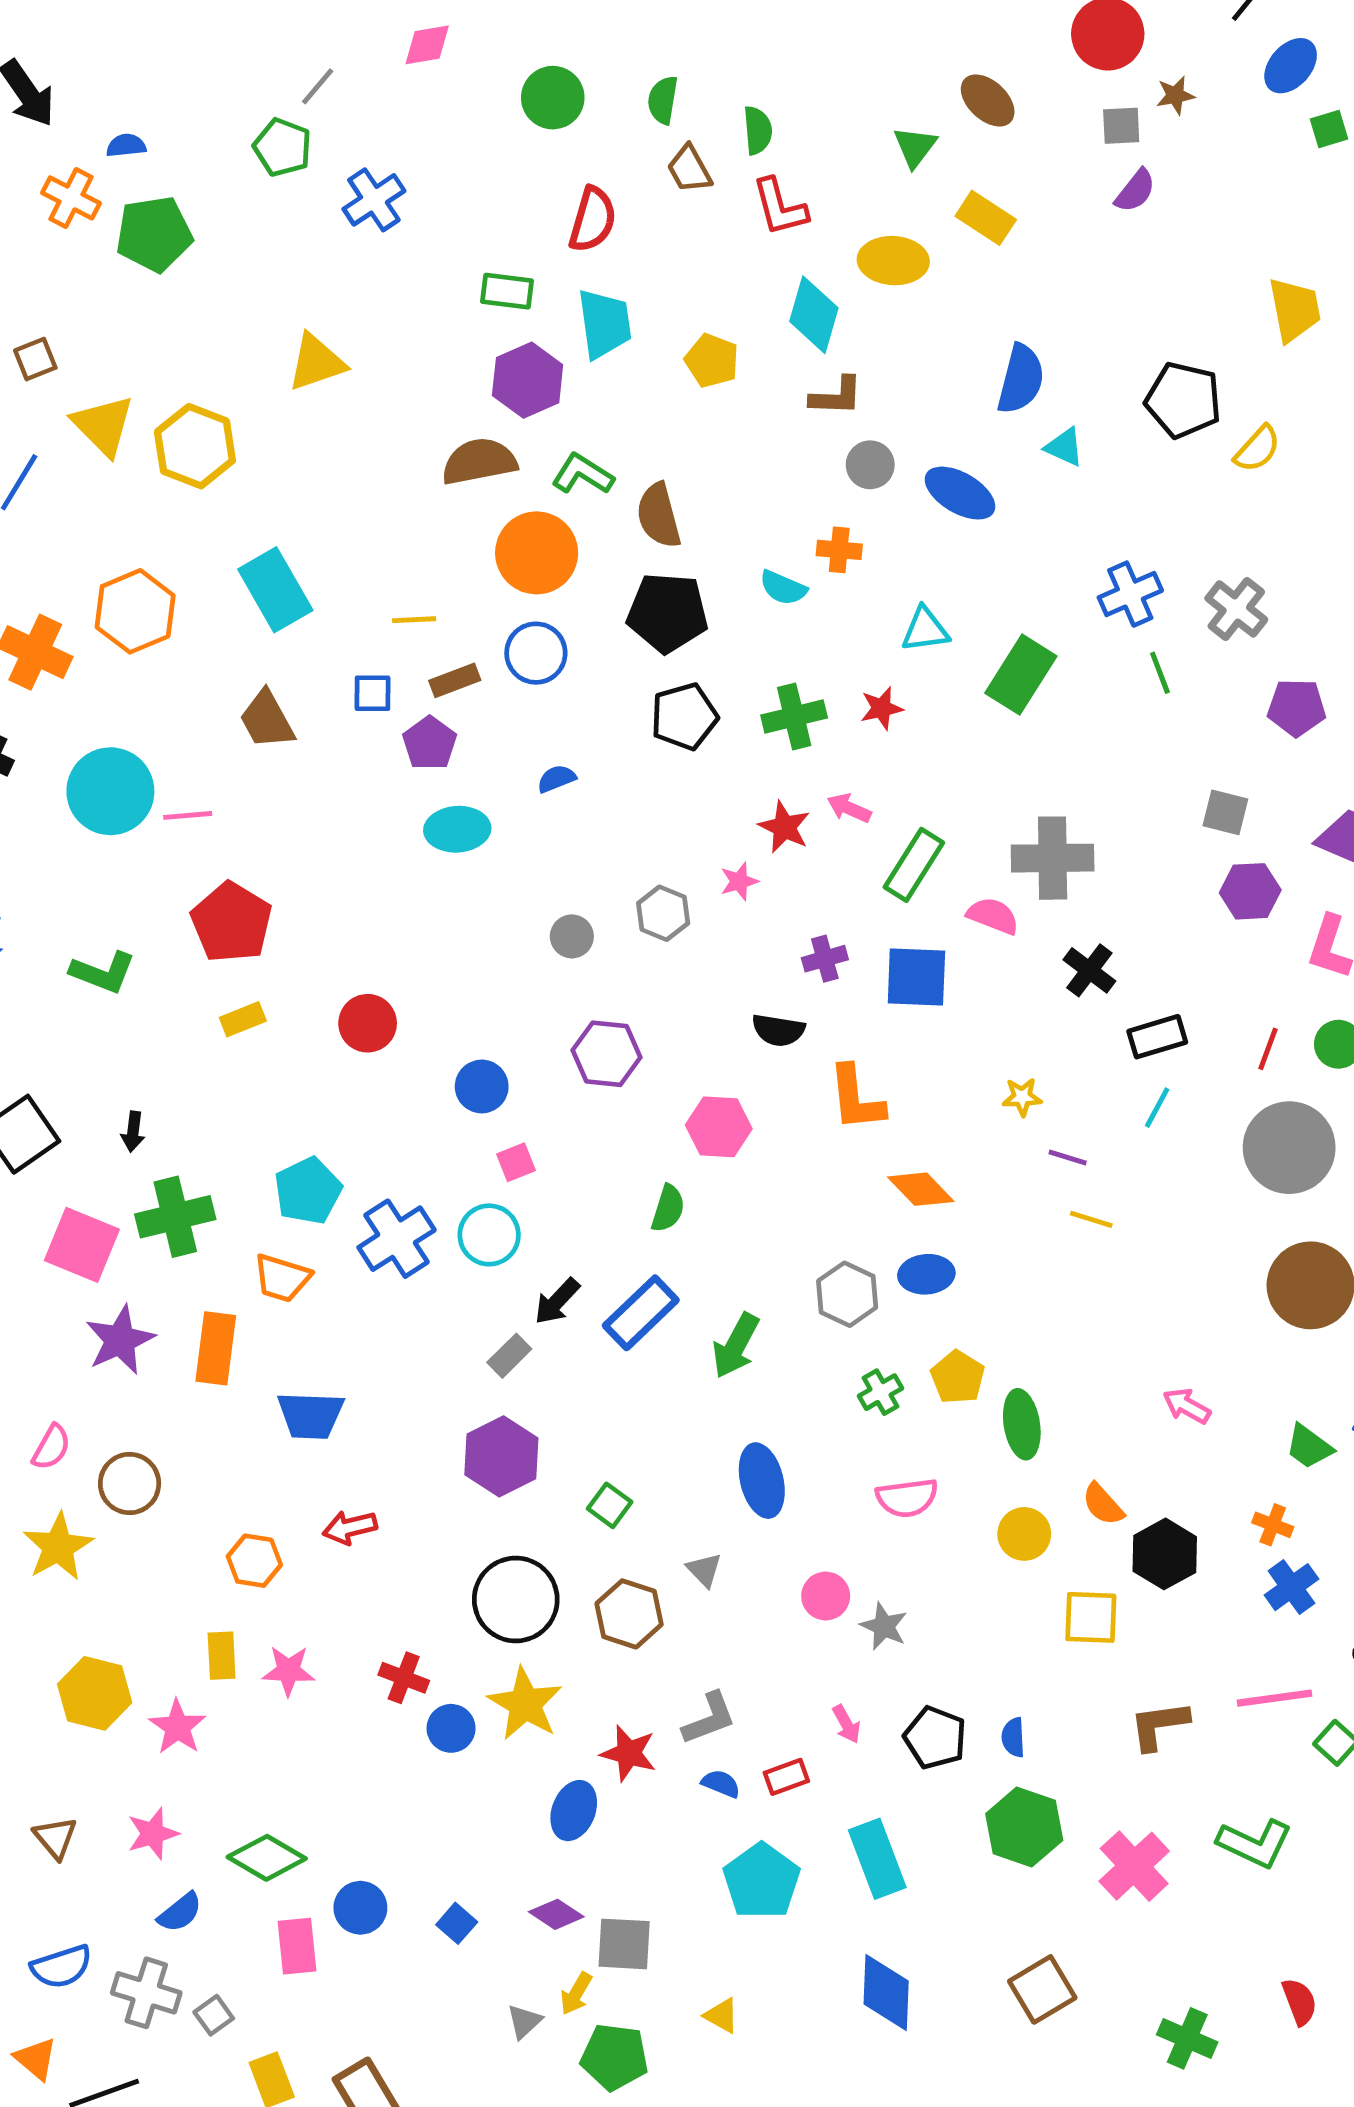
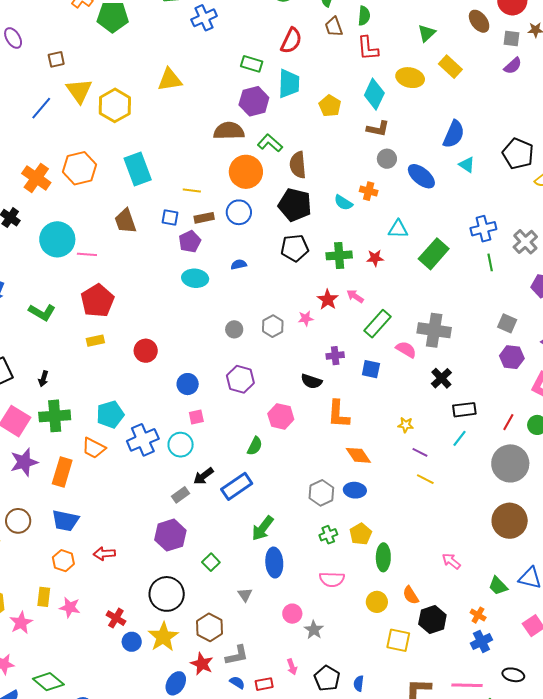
brown ellipse: (988, 100) -> (479, 21), moved
blue square: (916, 977) -> (371, 369), size x0.7
green arrow: (736, 1346) -> (263, 528), moved
blue trapezoid: (311, 1415) -> (65, 521), moved
brown hexagon: (629, 1614) -> (210, 627), moved

